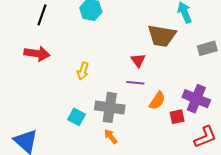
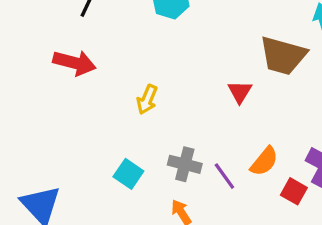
purple line: (135, 83) -> (224, 176), moved, turned 42
gray cross: (110, 107) -> (185, 164), size x0.7
red square: (177, 117) -> (294, 191), turned 35

